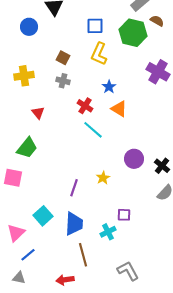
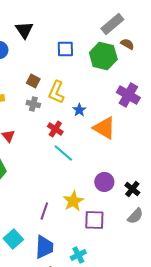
yellow L-shape: (99, 54) -> (56, 92), moved
orange triangle: (119, 109) -> (104, 128), moved, size x1.4
yellow star: (103, 178) -> (73, 201), size x1.5
purple square: (124, 215) -> (94, 220), moved, size x1.5

